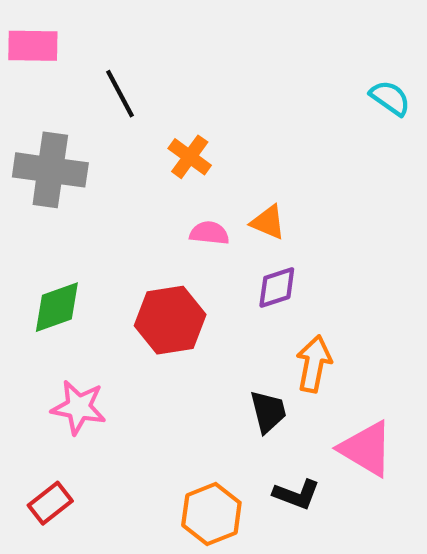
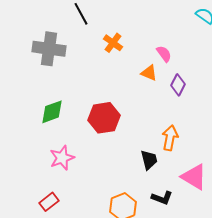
pink semicircle: (209, 233) -> (164, 54), moved, turned 48
purple diamond: (277, 287) -> (178, 85), moved, turned -45
pink star: (79, 407) -> (62, 158), turned -30

